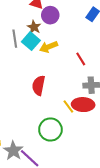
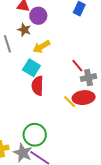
cyan square: (31, 41) -> (31, 68), moved
red line: (81, 59) -> (77, 66), moved
green circle: (50, 130) -> (35, 135), moved

